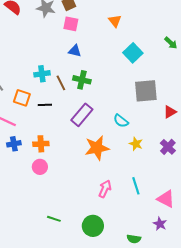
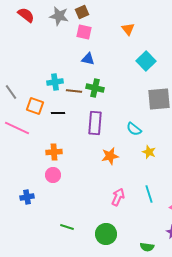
brown line: (61, 83) -> (74, 91), turned -56
purple rectangle: (82, 115) -> (95, 123), turned -35
blue cross: (14, 144) -> (27, 197), moved
orange star: (97, 148) -> (110, 156), size x0.7

